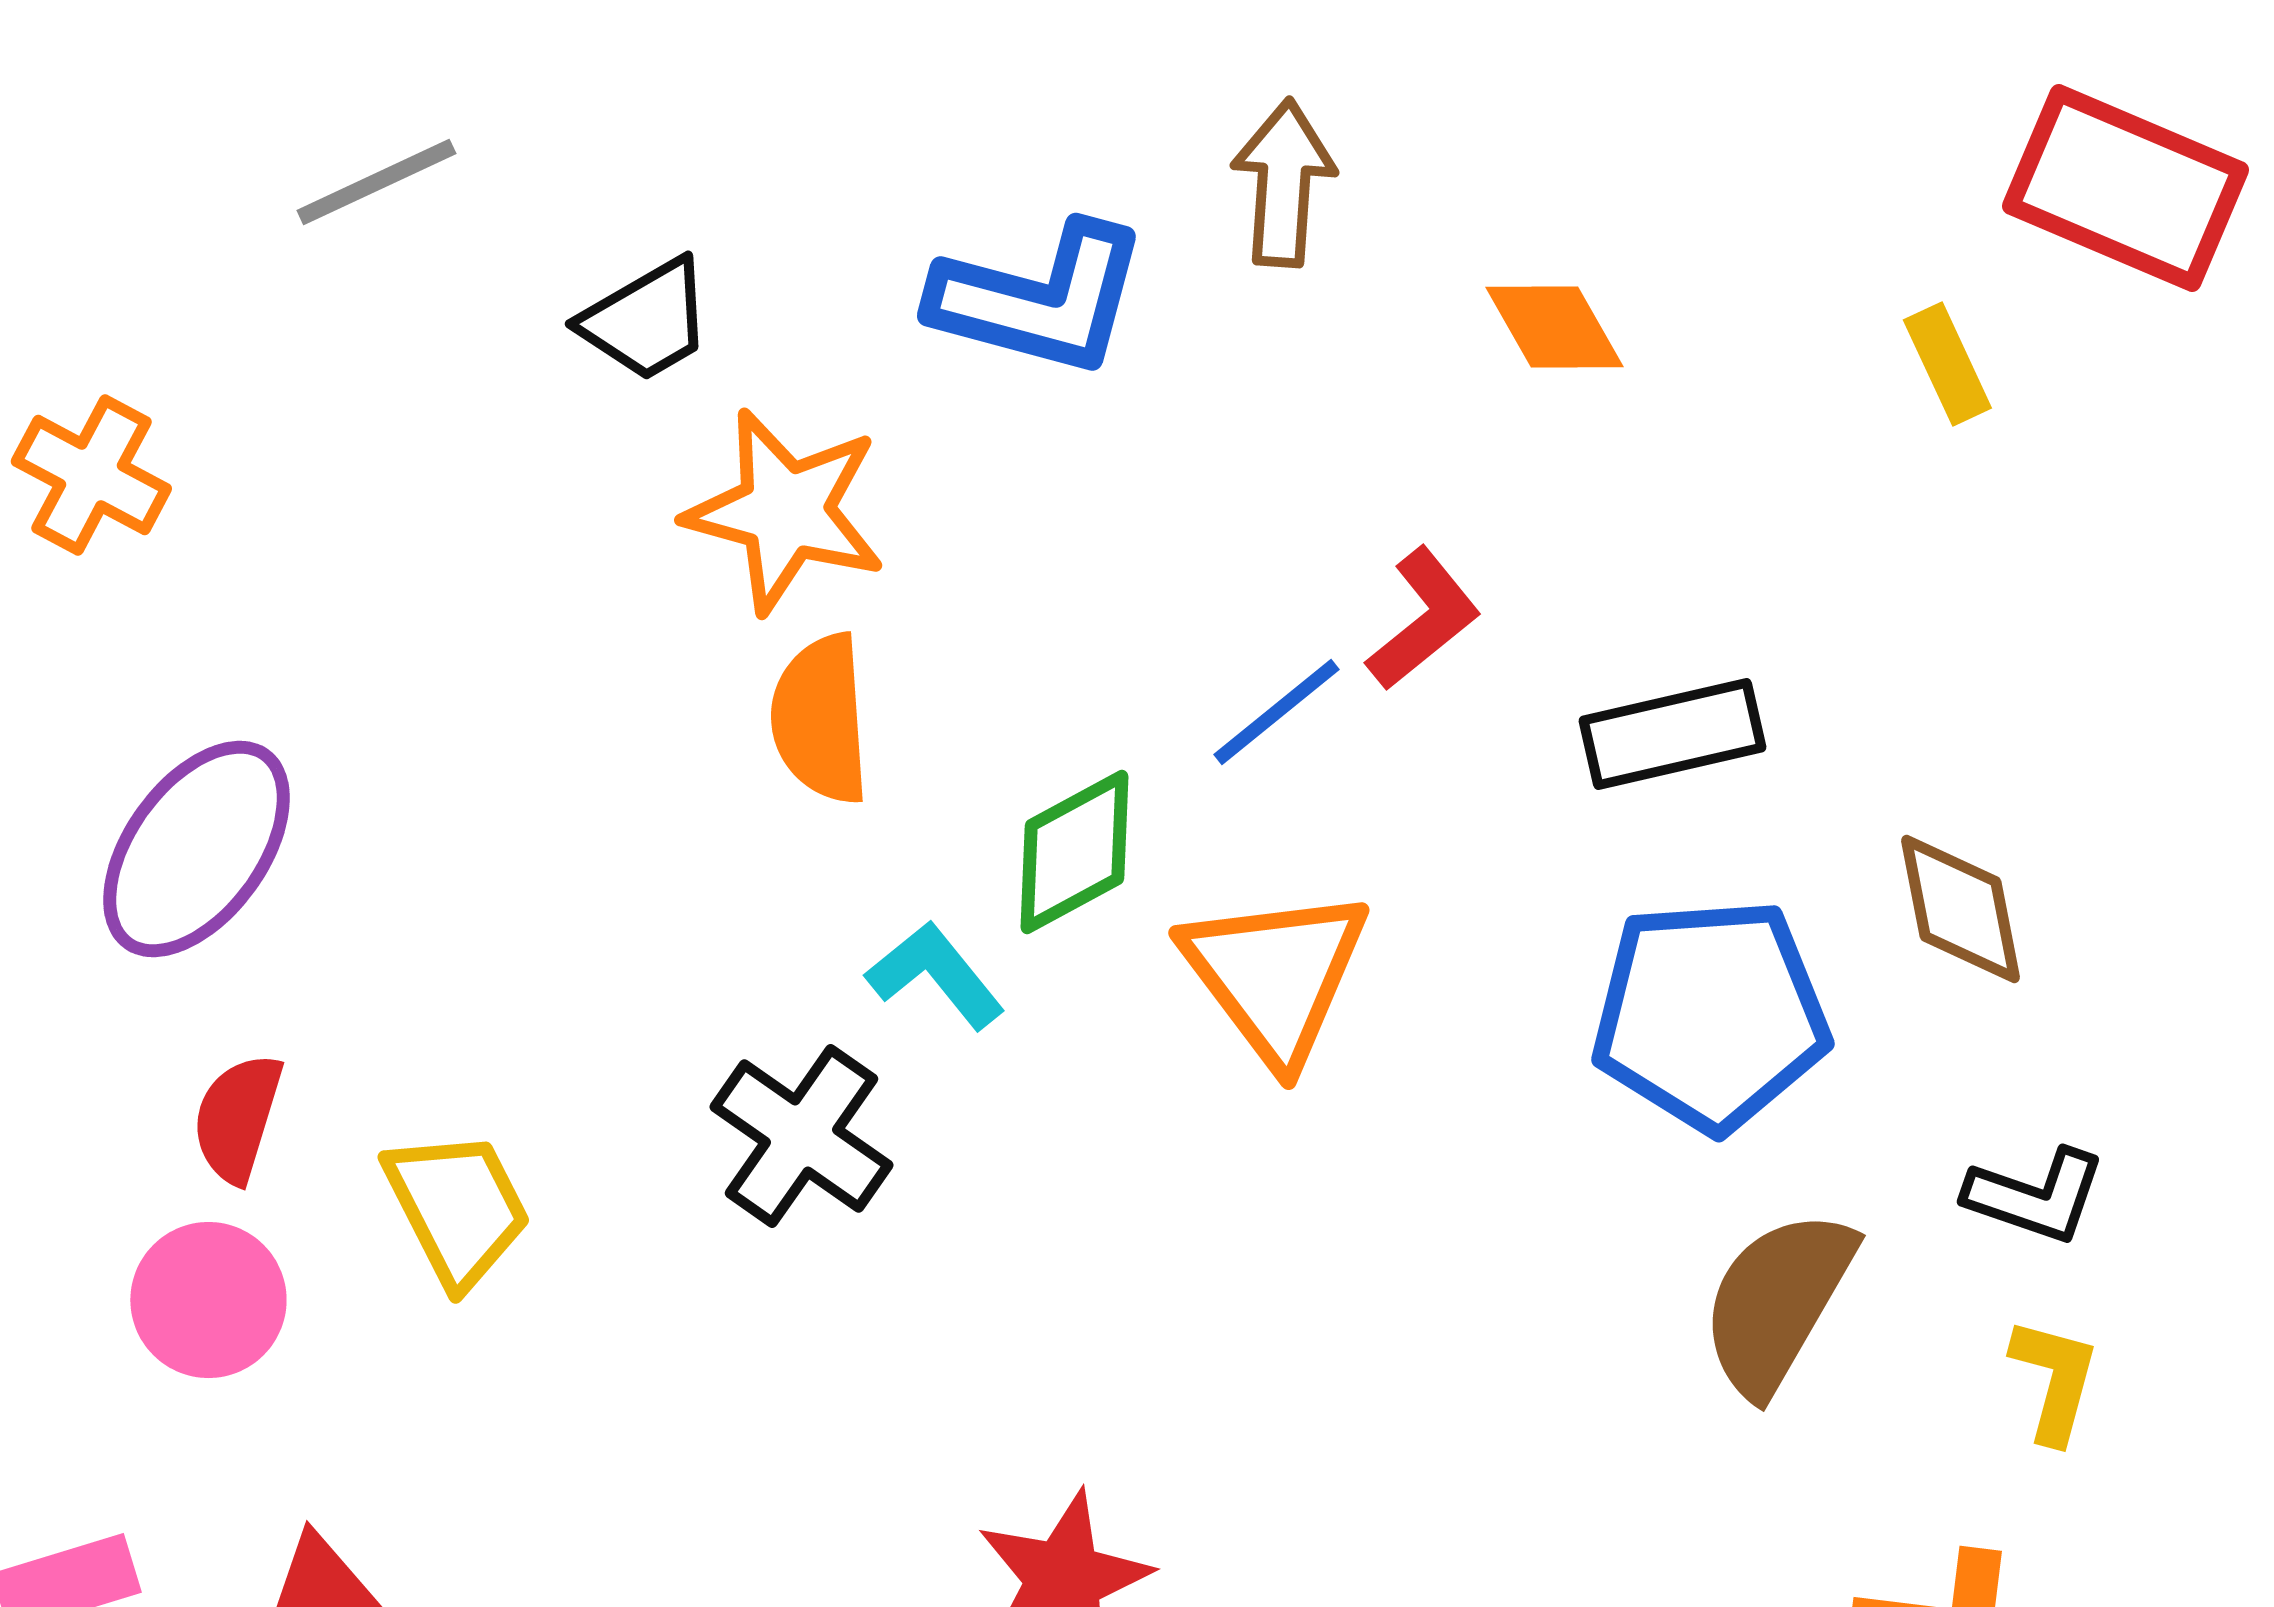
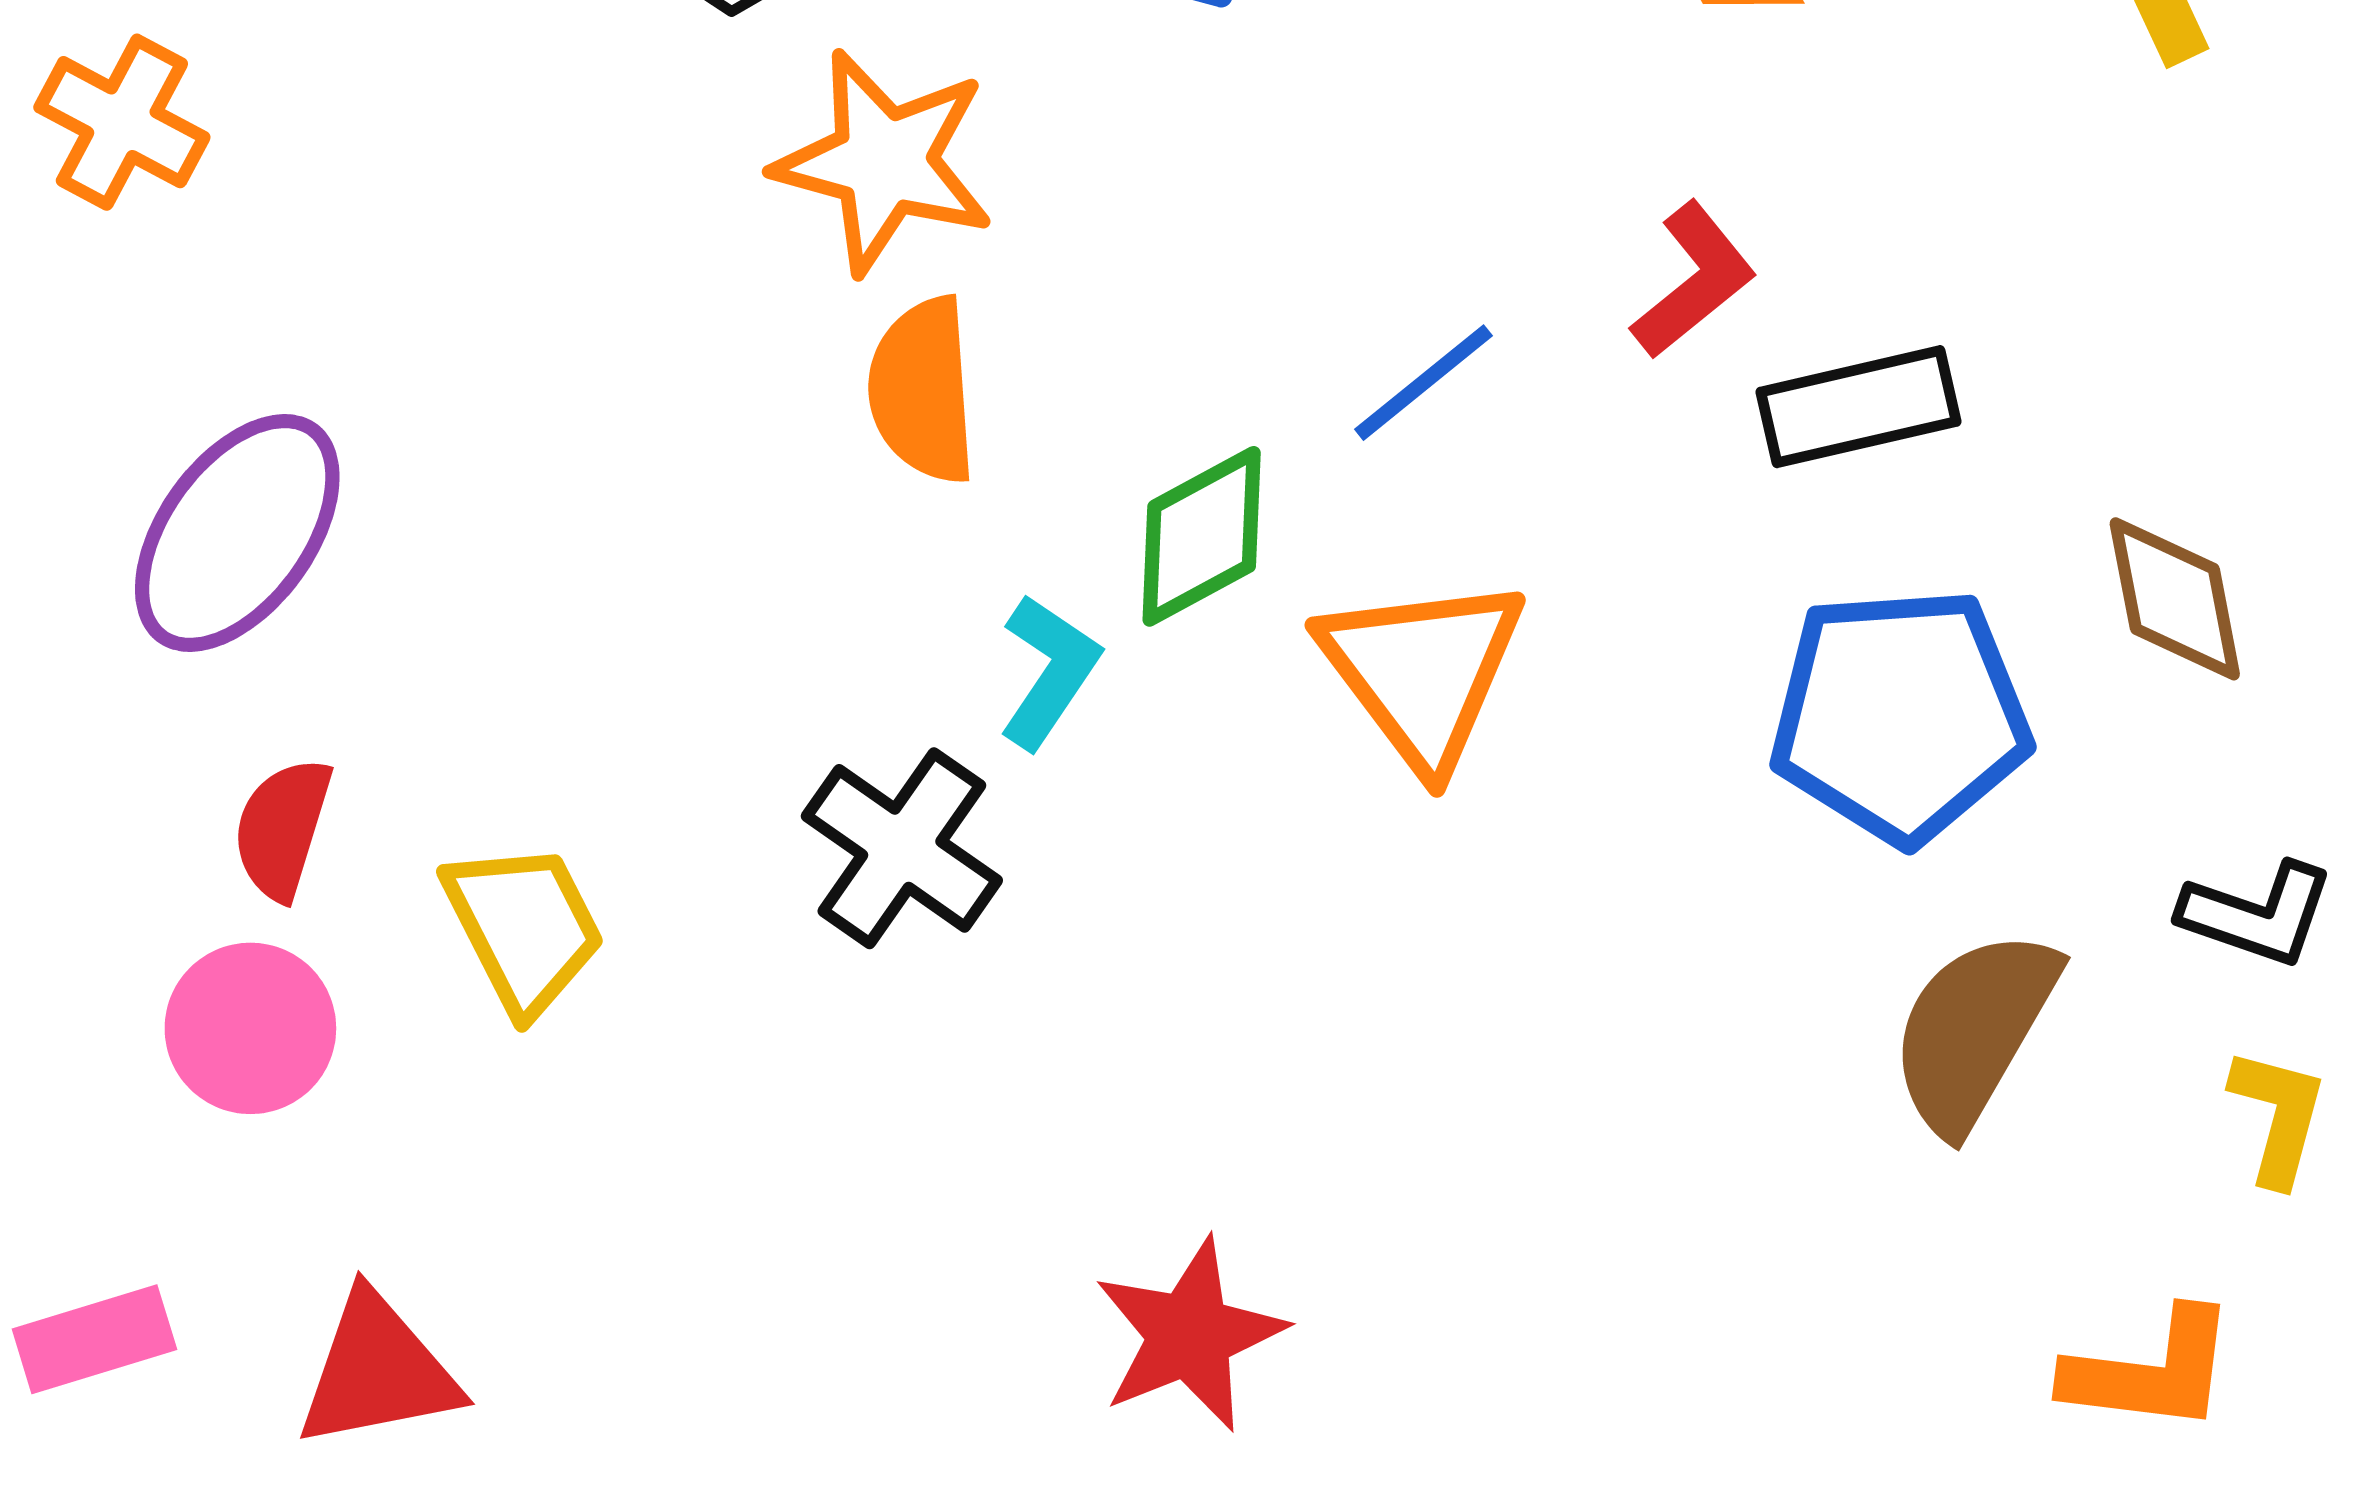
red L-shape: (1423, 619) -> (1694, 280), moved
cyan L-shape: (935, 975) -> (1049, 671), turned 73

